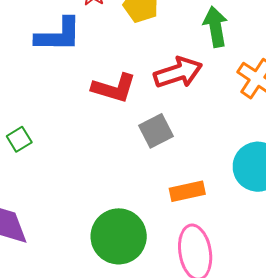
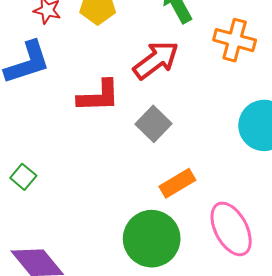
orange rectangle: (187, 191) -> (177, 183), moved

